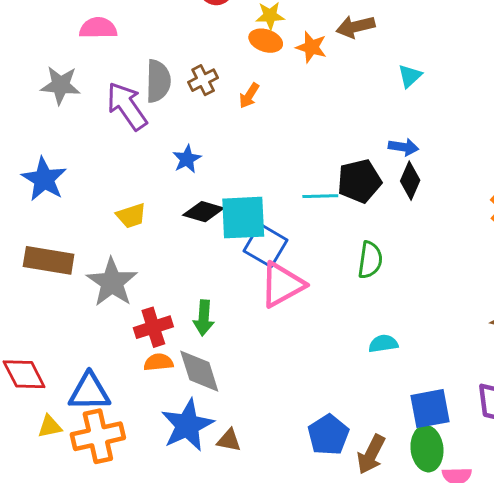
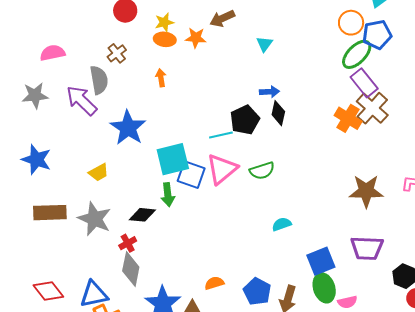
brown cross: (203, 80) -> (117, 53), moved
orange arrow: (249, 96) -> (161, 78), turned 150
blue star: (187, 159) -> (128, 128), size x1.8
black diamond: (203, 212) -> (142, 215), moved
green semicircle: (370, 260) -> (262, 171), turned 75
pink triangle: (282, 285) -> (222, 169), moved
green arrow: (204, 318) -> (168, 195), moved
red cross: (153, 327) -> (128, 243), size x0.7
orange semicircle: (158, 362) -> (214, 283), moved
gray diamond: (199, 371) -> (131, 269), moved, turned 40

